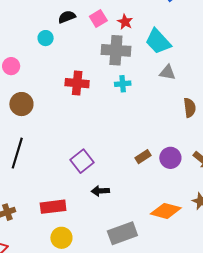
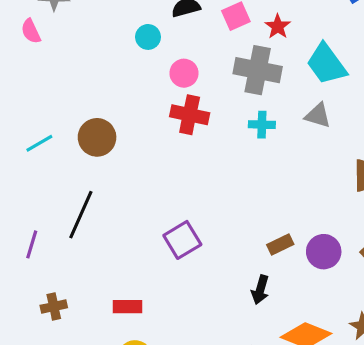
pink circle: (11, 66) -> (184, 73), moved
gray triangle: (167, 72) -> (318, 115), moved
black arrow: (100, 191) -> (260, 290), moved, turned -78
red rectangle: (53, 207) -> (128, 307), size x0.7

